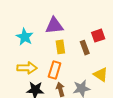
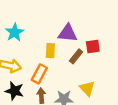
purple triangle: (54, 26) -> (68, 33), moved
brown rectangle: (85, 48) -> (76, 56), turned 48

